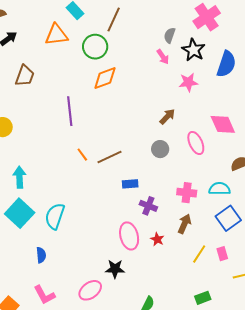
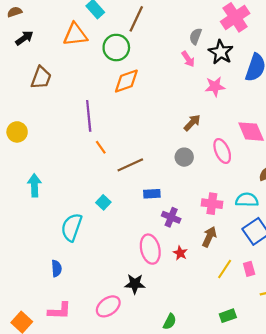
orange line: (82, 155) -> (101, 147), moved
cyan square: (20, 213) -> (103, 202), moved, size x0.5
pink L-shape: (44, 295) -> (60, 311), turned -60

